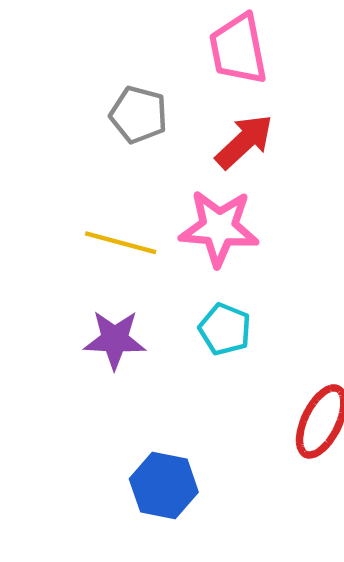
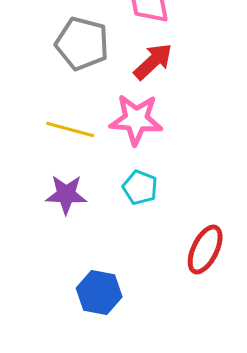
gray pentagon: (139, 115) -> (82, 43), size x1.4

